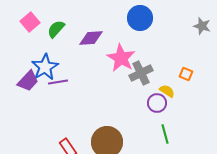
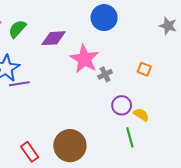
gray cross: (141, 73) -> (105, 74), size x0.6
orange square: (186, 74) -> (144, 69), moved
yellow semicircle: (167, 91) -> (141, 115), moved

